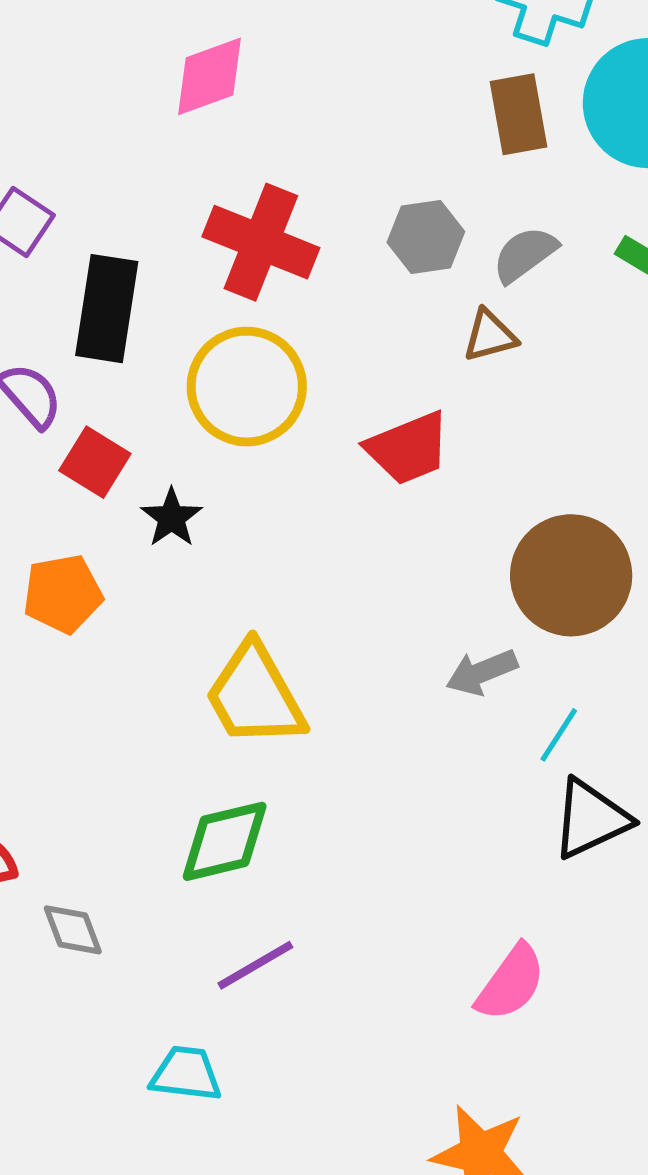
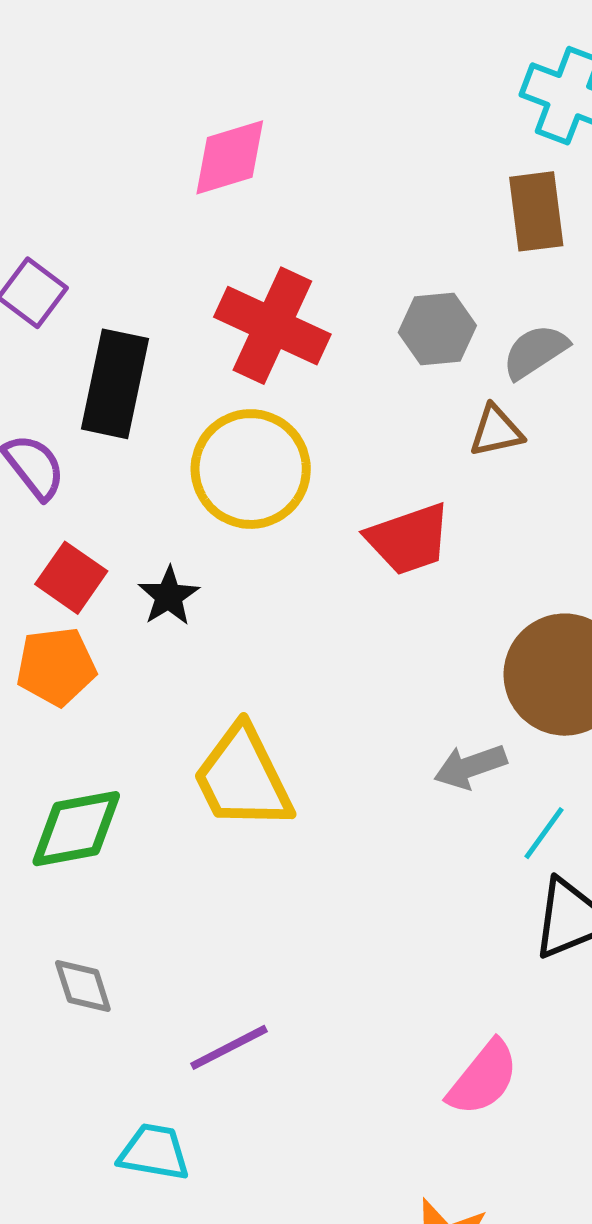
red square: (95, 462) -> (71, 578), moved
green diamond: (225, 841) -> (76, 829), moved
gray diamond: (73, 930) -> (83, 986), moved

